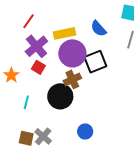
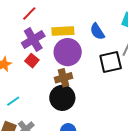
black square: (95, 62) -> (111, 62), moved
black circle: (60, 96) -> (62, 98), moved
cyan line: (26, 102) -> (13, 101), moved, turned 32

